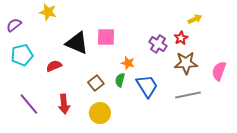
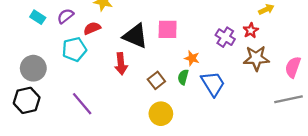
red semicircle: (54, 66) -> (92, 28), moved
gray line: (188, 95) -> (288, 99), moved
red arrow: (64, 104) -> (121, 64), moved

